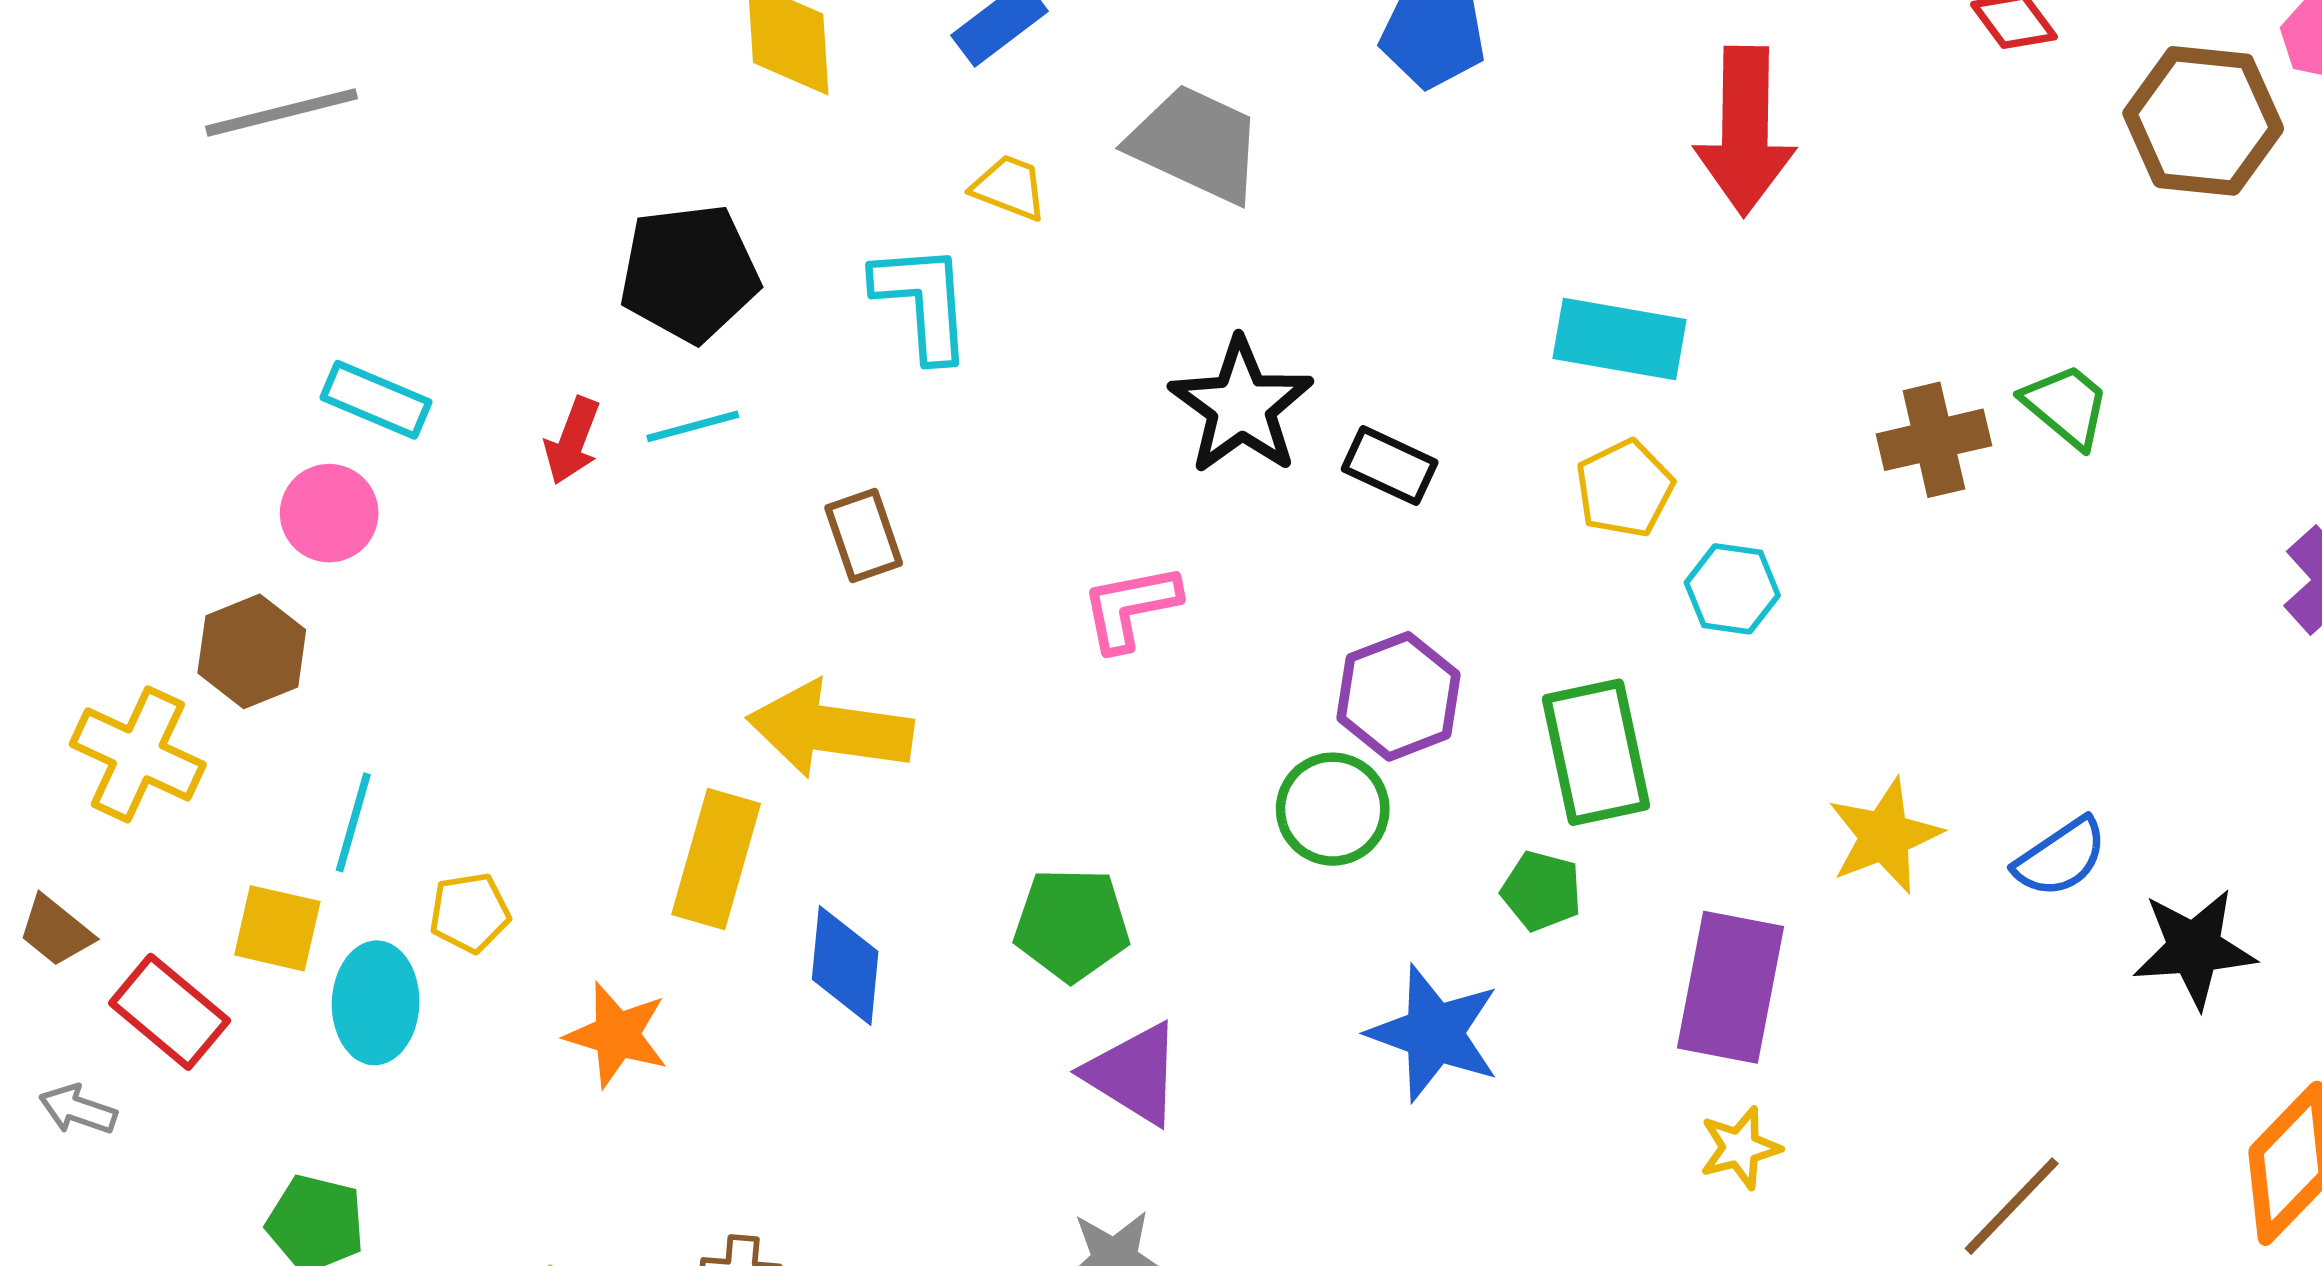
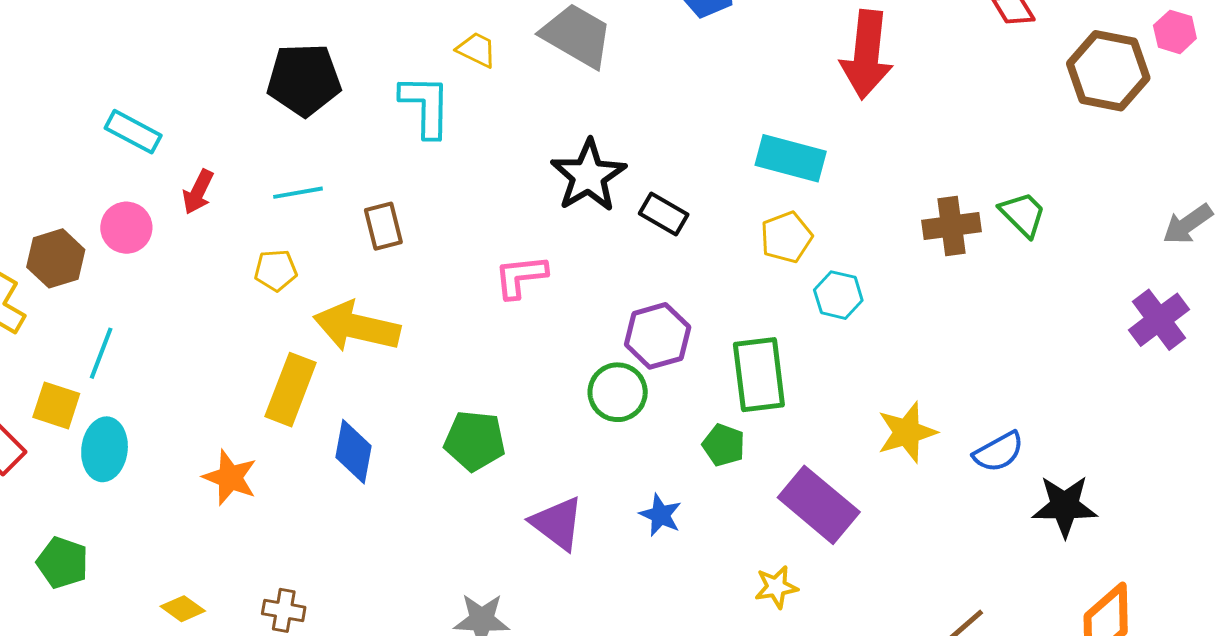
cyan line: (693, 426) -> (298, 193), moved
red arrow: (572, 441) -> (198, 192), moved
pink circle: (329, 513) -> (126, 228), moved
yellow pentagon: (470, 913) -> (276, 270), moved
purple rectangle: (1730, 987) -> (819, 505), turned -66
blue star: (1434, 1033) -> (660, 515), size x0.6
purple triangle: (1134, 1074) -> (557, 523), moved
yellow star: (1740, 1148) -> (776, 587), moved

